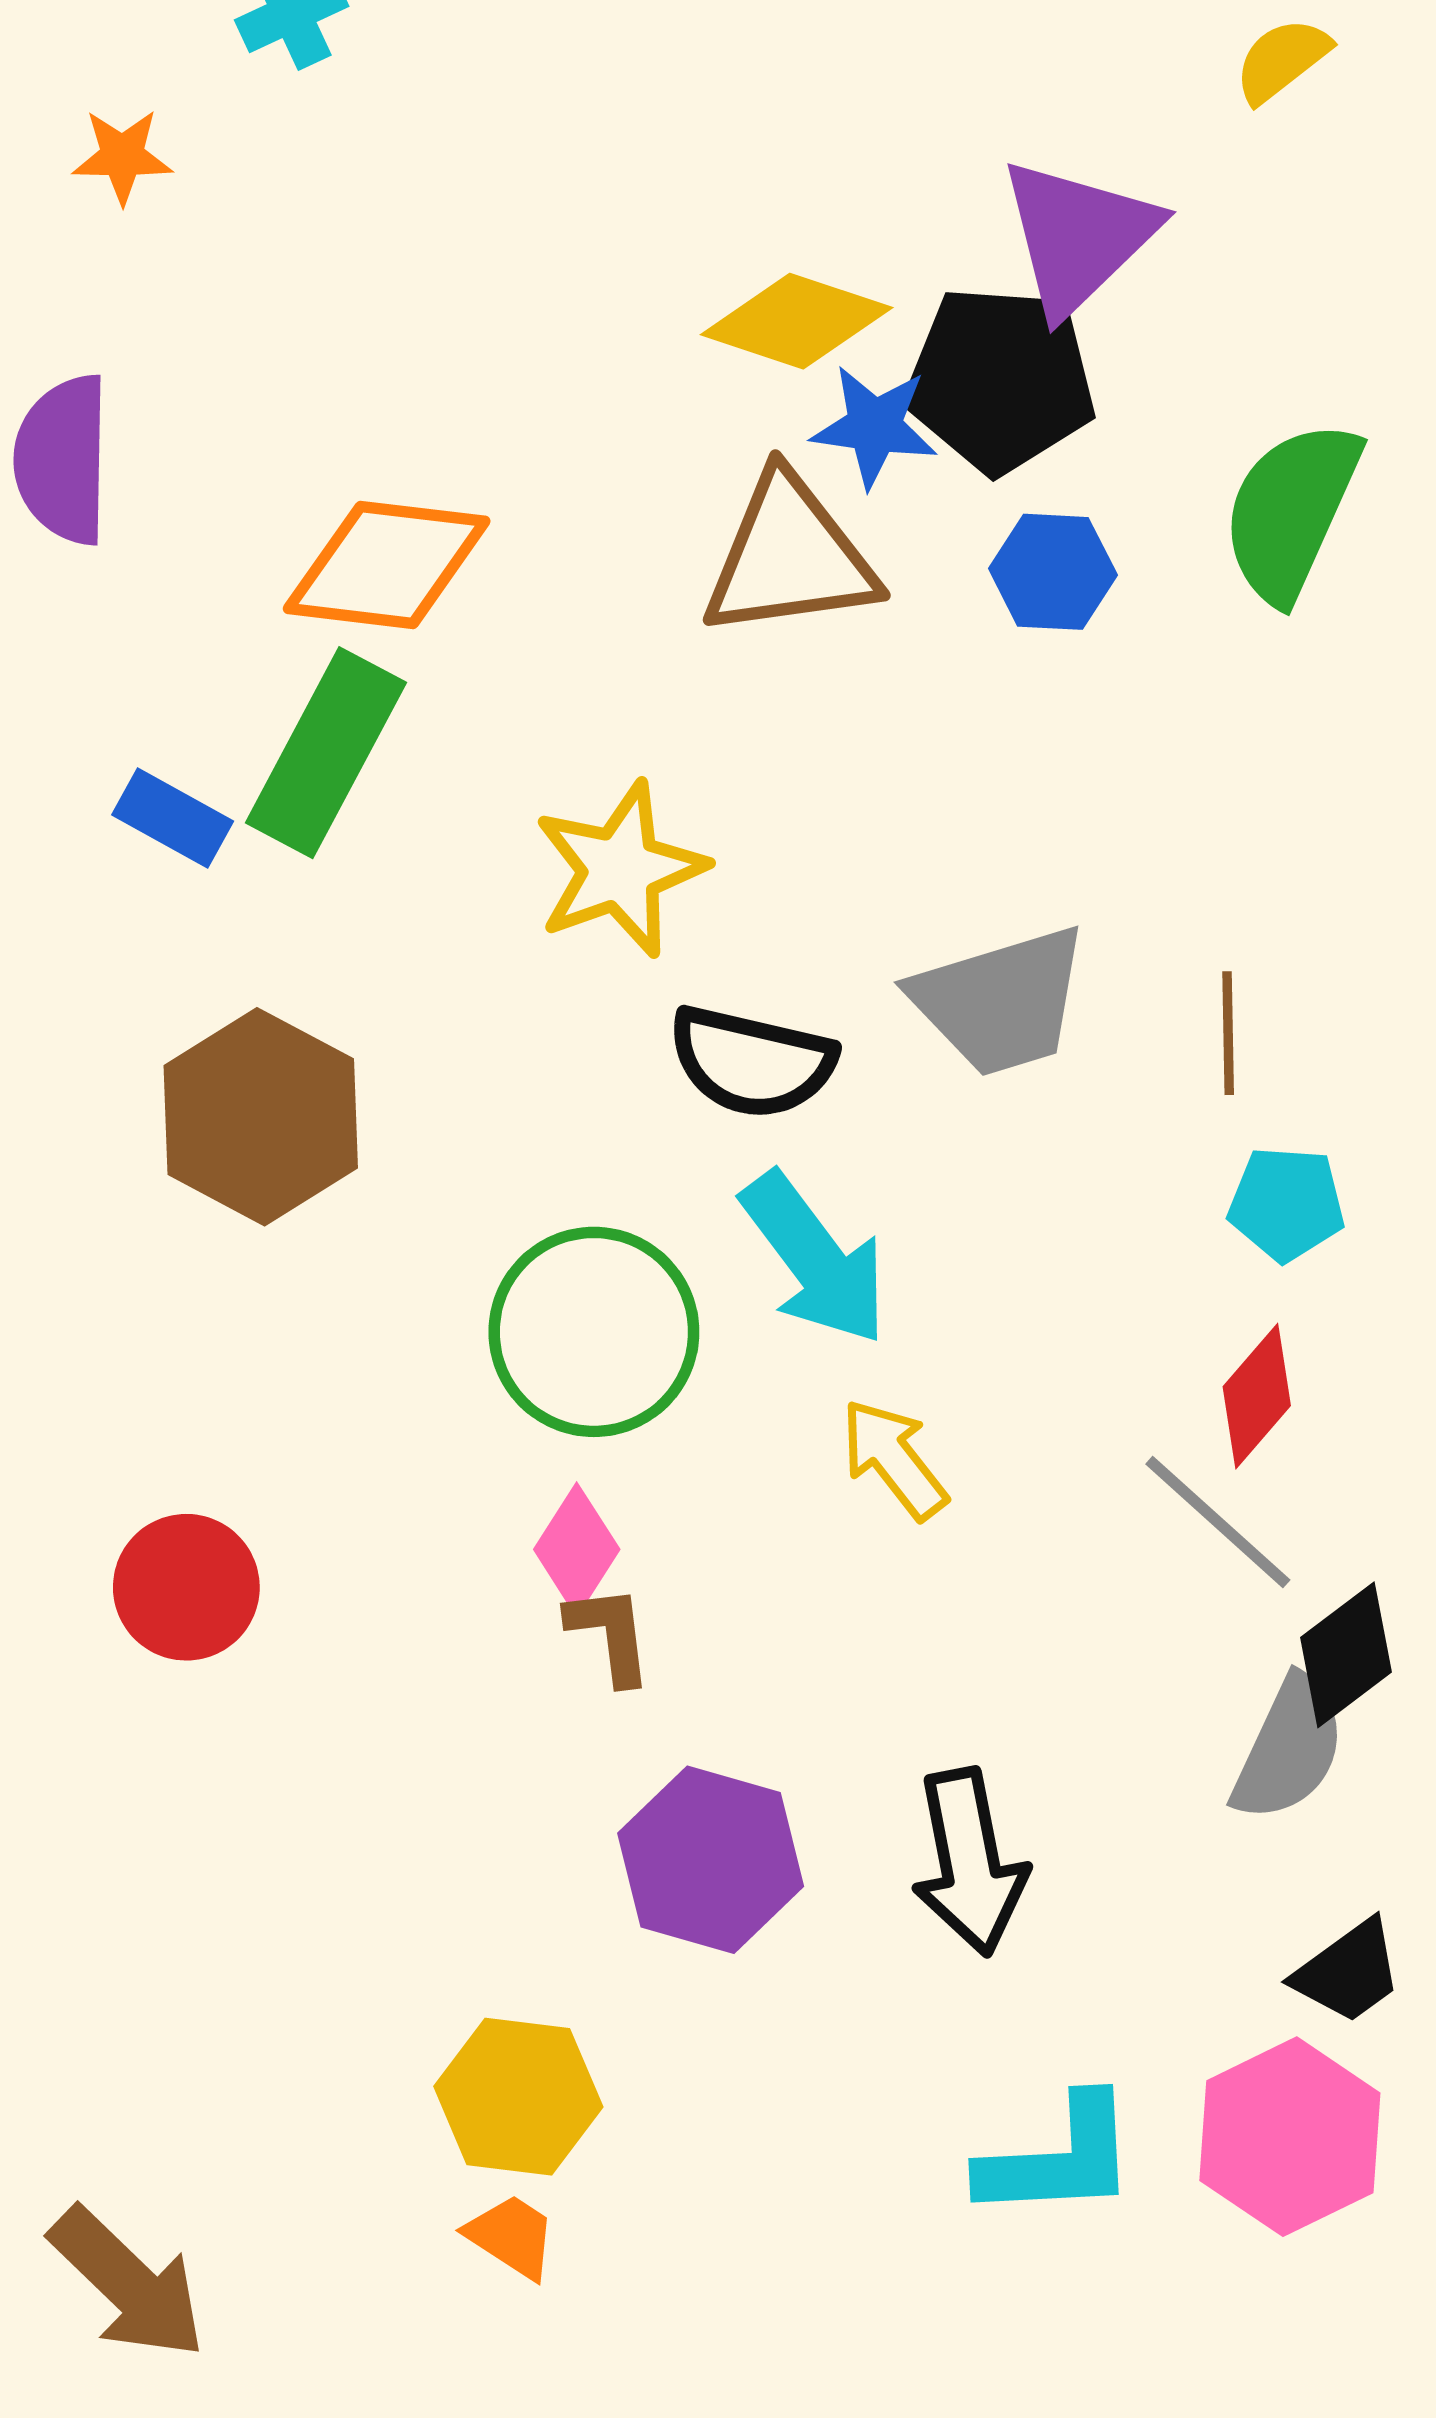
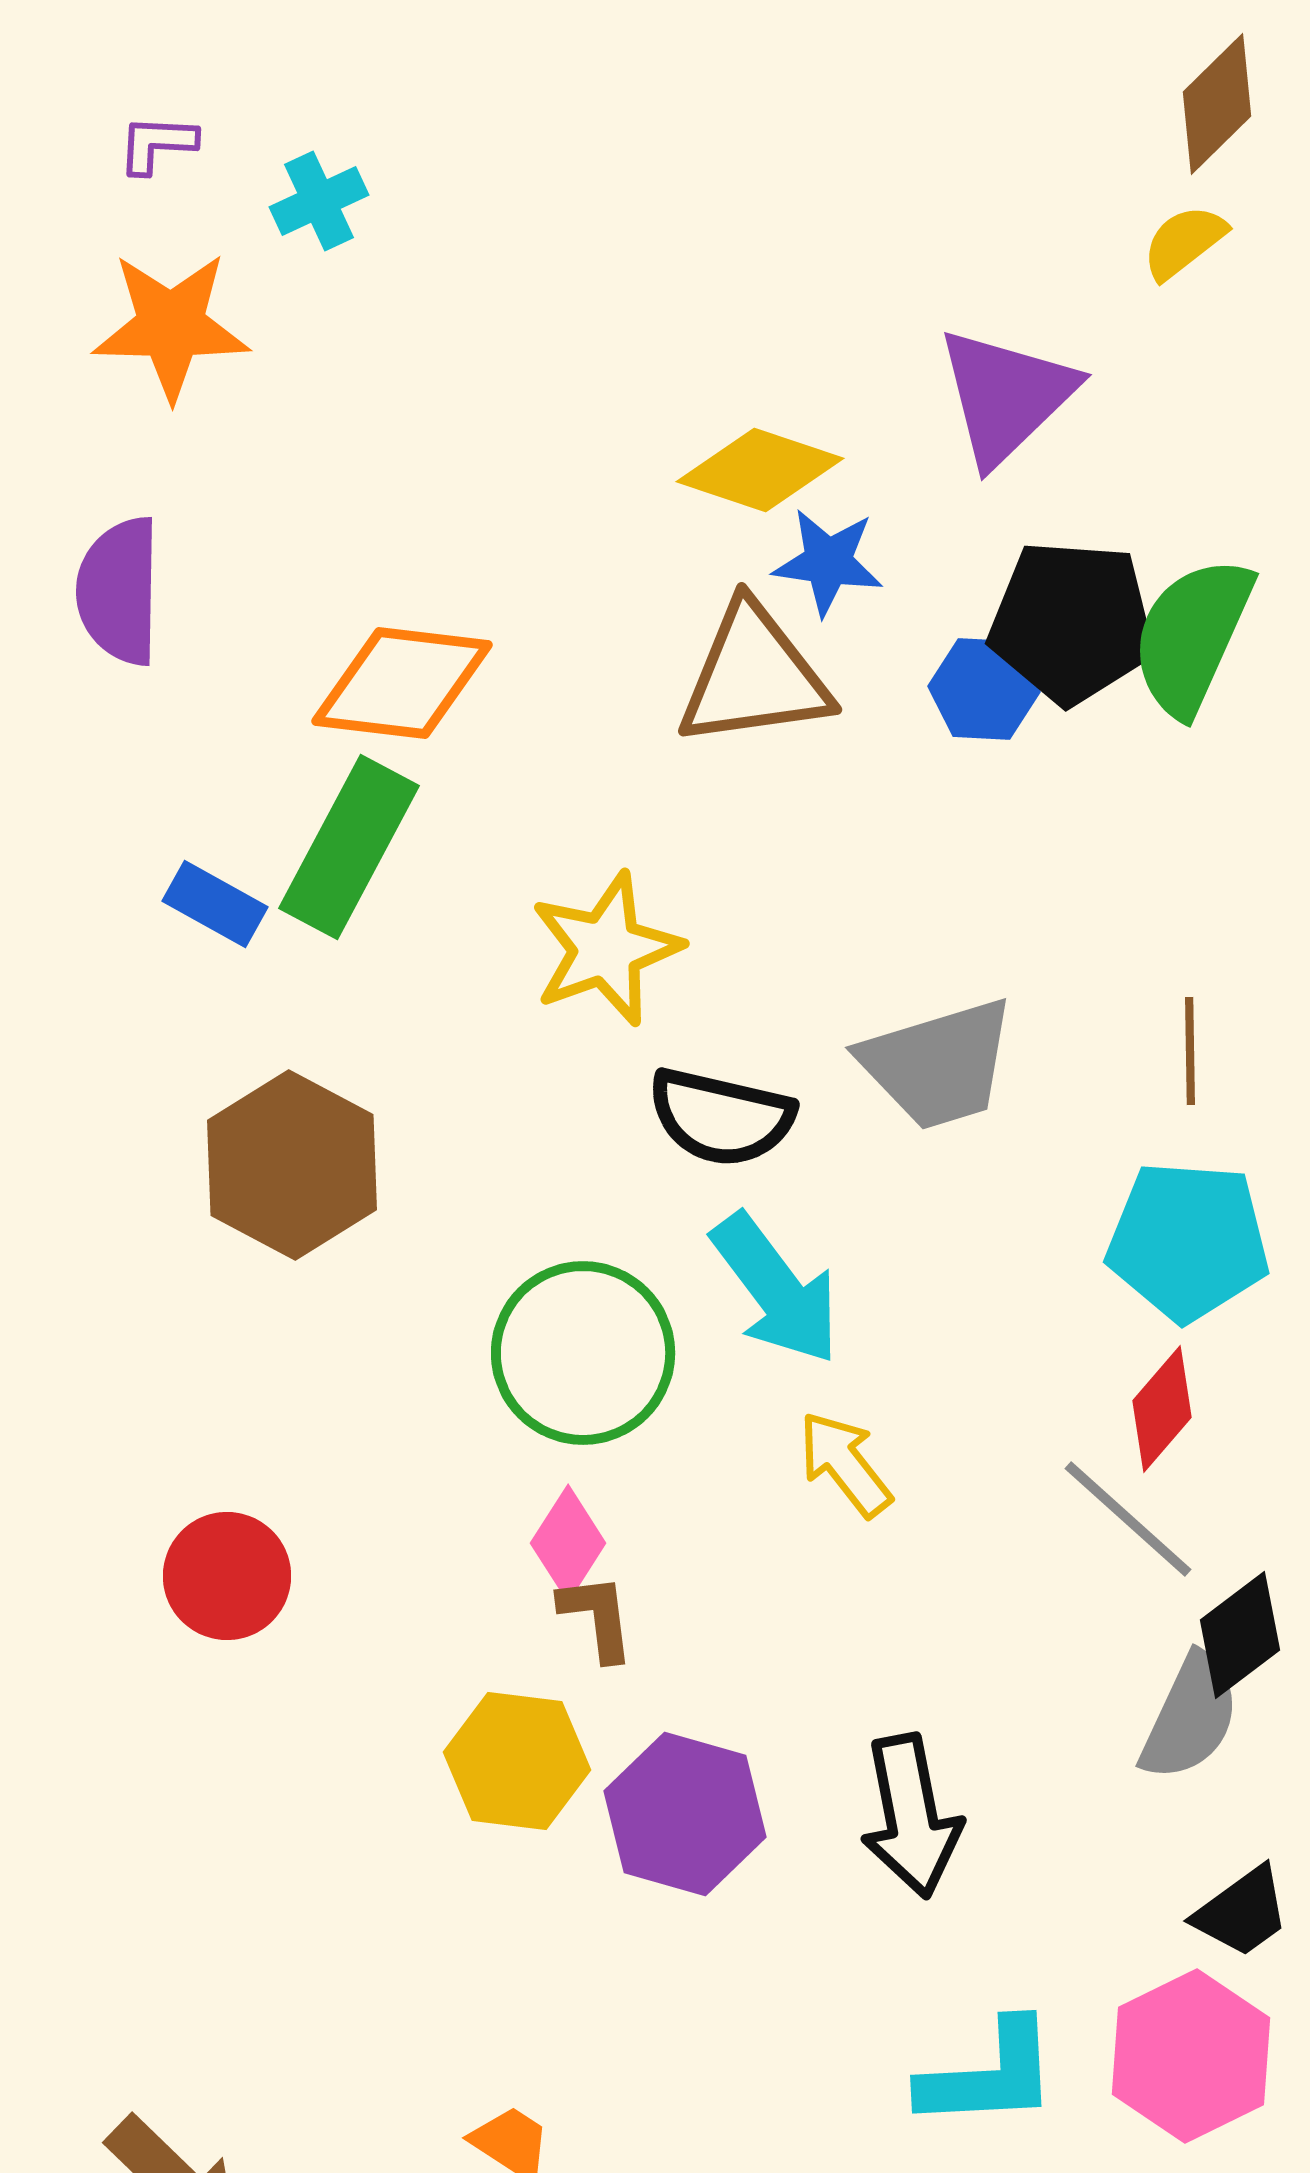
orange star: (122, 156) -> (171, 326), size x1.8
black pentagon: (1000, 379) -> (1072, 622), moved
brown line: (1228, 1033) -> (1190, 1051), moved
cyan pentagon: (1286, 1204) -> (1188, 1241), size x1.6
yellow hexagon: (518, 2097) -> (517, 1761), moved

